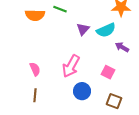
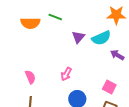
pink arrow: (71, 66) -> (66, 74), size x0.6
pink square: (108, 72) -> (109, 87), moved

